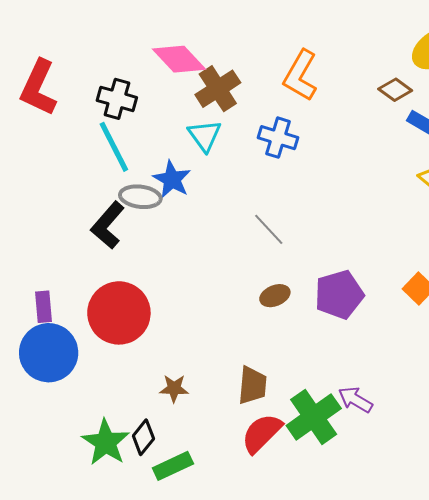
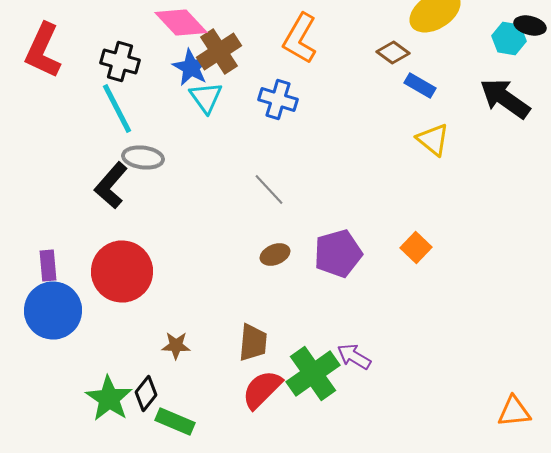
blue star: (172, 179) -> (191, 68), moved
green rectangle: (173, 466) -> (175, 422), turned 48

